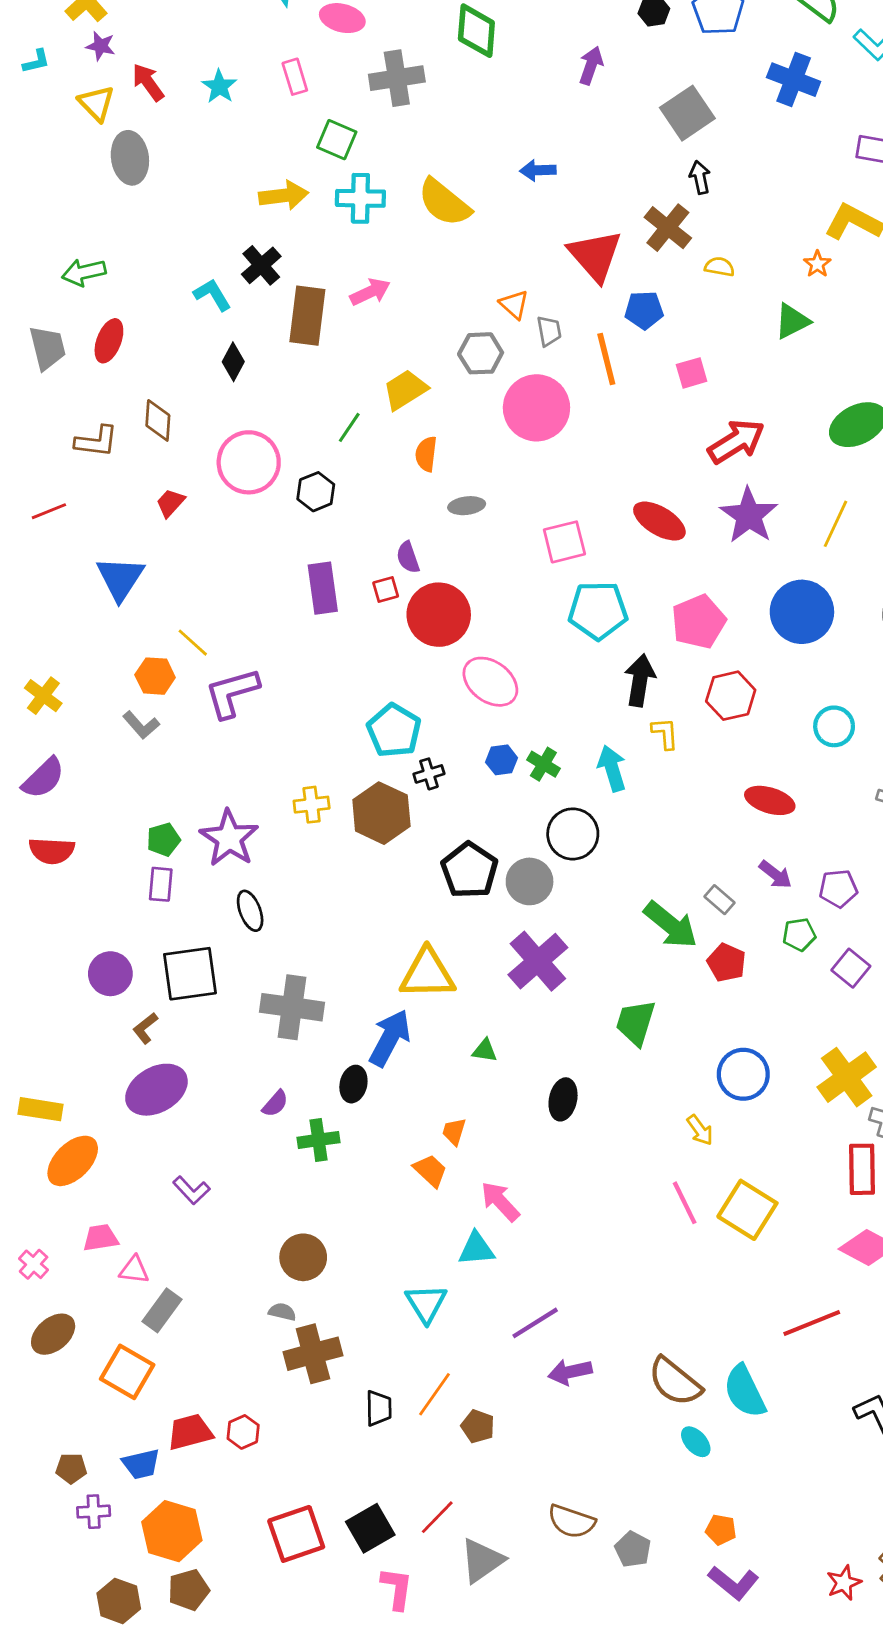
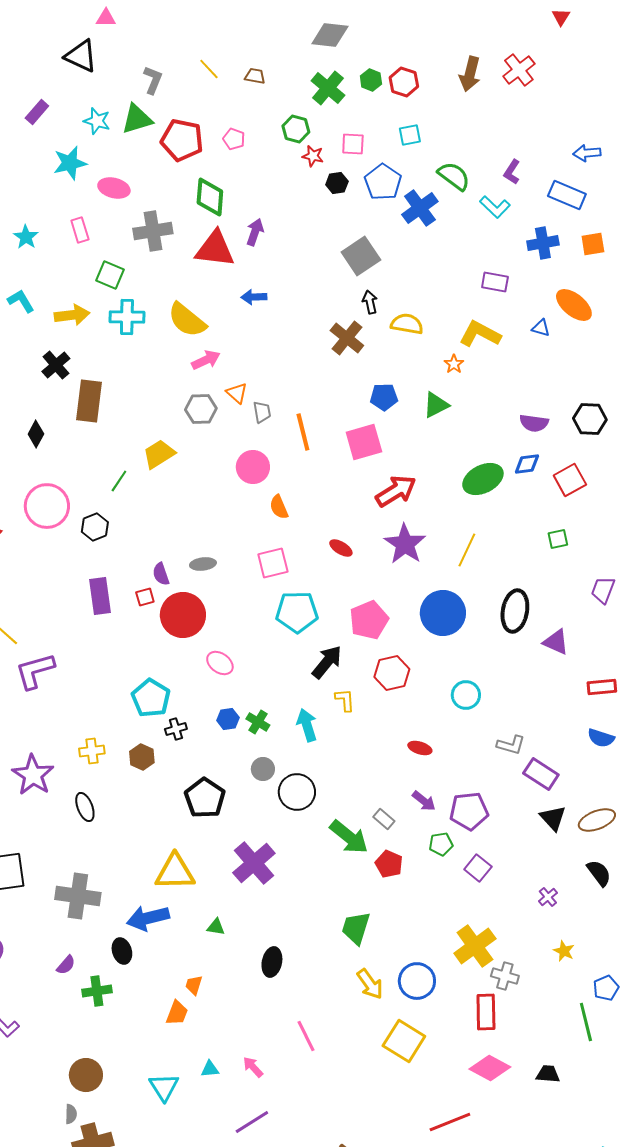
purple arrow: (591, 66) -> (255, 232), moved
blue cross: (794, 80) -> (420, 208), moved, turned 33
red triangle: (595, 256) -> (215, 249), moved, turned -42
yellow semicircle: (720, 267) -> (407, 324), moved, size x1.5
pink arrow: (370, 292) -> (206, 360), moved
cyan L-shape: (212, 295) -> (21, 301), moved
blue pentagon: (644, 310) -> (384, 397), moved
gray hexagon: (481, 353) -> (201, 409), moved
pink square: (692, 373) -> (364, 442), size x1.6
pink circle: (536, 408) -> (253, 467), size x0.7
orange semicircle: (426, 454) -> (279, 507), moved, turned -30
gray ellipse: (467, 506) -> (203, 564), moved
red ellipse: (659, 521) -> (341, 548), size x0.6
black arrow: (640, 680) -> (327, 662), turned 30
pink ellipse: (490, 682) -> (220, 663), size x0.7
red ellipse: (770, 800) -> (420, 748), size x0.7
brown hexagon: (381, 813) -> (142, 757), size x0.6
black circle: (573, 834) -> (297, 792), moved
gray circle: (530, 881) -> (263, 769), moved, size x0.7
purple pentagon: (838, 888) -> (469, 811), size x1.4
black ellipse: (250, 911) -> (85, 807), moved
green trapezoid: (636, 1023) -> (356, 928), moved
blue arrow: (390, 1038) -> (148, 918), turned -132
blue circle: (743, 1074) -> (417, 981), moved
black ellipse: (353, 1084) -> (122, 951), turned -30
yellow arrow: (700, 1130) -> (370, 984), size x1.4
orange trapezoid: (430, 1171) -> (177, 1013), turned 68
pink arrow: (500, 1201) -> (253, 1067), moved, size x0.7
pink line: (685, 1203) -> (306, 1036), moved
cyan triangle: (476, 1249) -> (210, 1069), size x0.7
cyan triangle: (426, 1303) -> (164, 1087), moved
gray semicircle: (282, 1312) -> (71, 1114), turned 78

